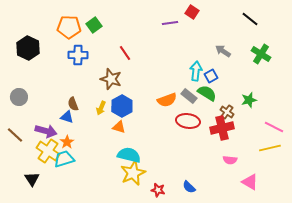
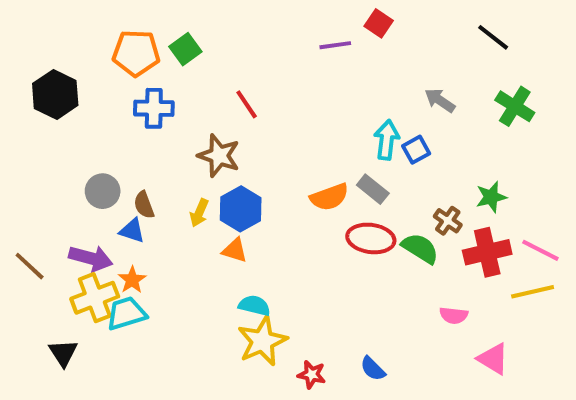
green semicircle: (207, 93) -> (420, 248), moved
gray circle: (19, 97) -> (103, 191), moved
red cross: (222, 128) -> (487, 252), moved
yellow cross: (48, 151) -> (95, 298), turned 35
cyan semicircle: (129, 155) -> (254, 306), size x0.7

